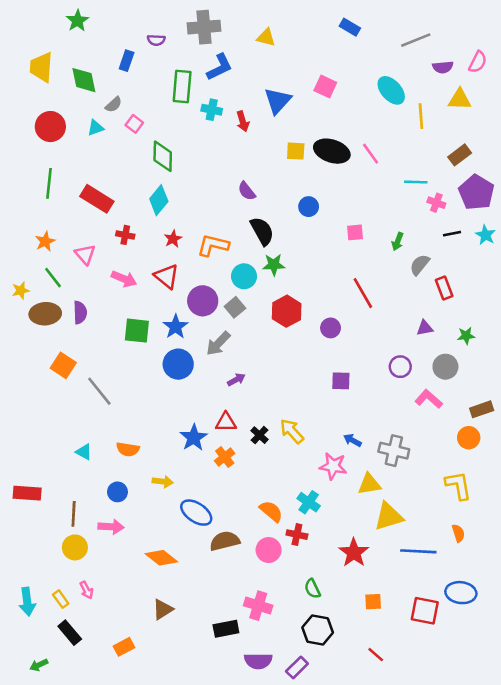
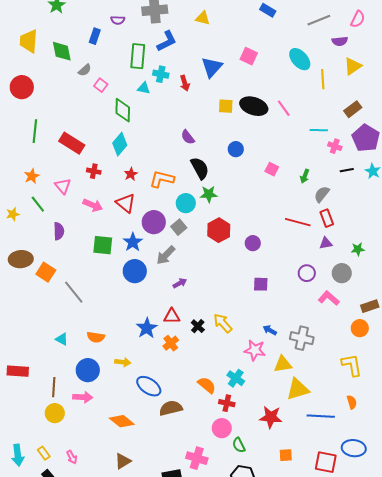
pink semicircle: (478, 62) -> (358, 19), moved
yellow triangle: (460, 99) -> (353, 66), turned -36
red circle: (50, 127) -> (22, 87), moved
cyan triangle: (96, 128) -> (144, 88), moved, turned 32
pink square: (355, 232) -> (272, 169), turned 32
red rectangle: (444, 288) -> (327, 218), moved
red line: (363, 293) -> (298, 222), moved, turned -45
brown ellipse: (45, 314) -> (21, 259), moved
blue circle: (117, 492) -> (88, 370), size x1.5
pink circle: (269, 550) -> (222, 428), moved
red star: (354, 553) -> (271, 417), turned -30
pink arrow: (87, 590) -> (72, 457), moved

